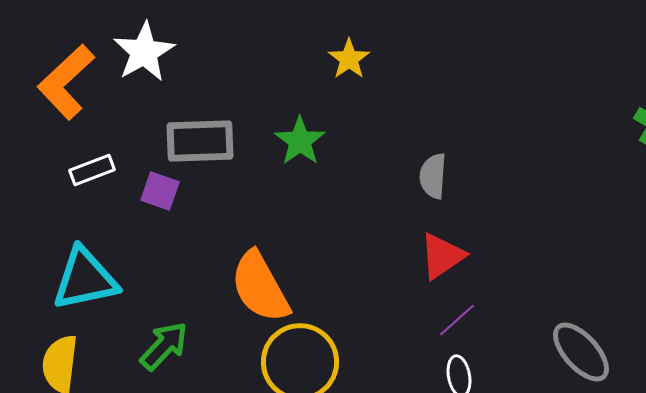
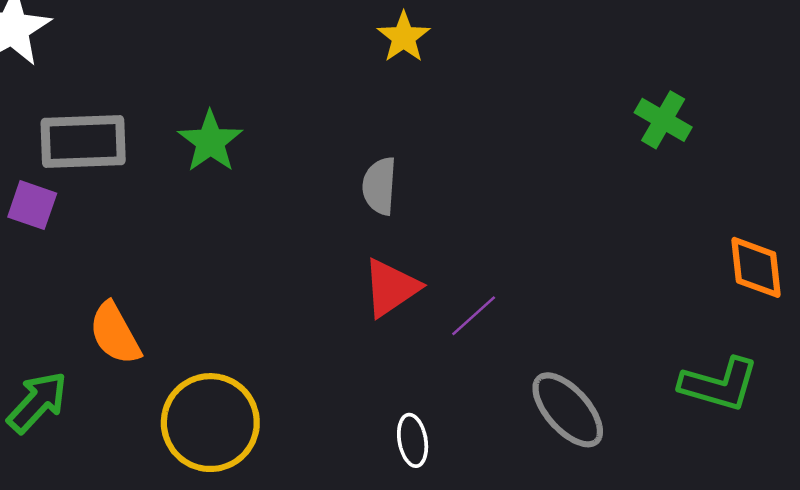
yellow star: (349, 59) -> (404, 37), moved
orange semicircle: (260, 287) -> (115, 334), moved, size x0.7
purple line: (457, 320) -> (474, 316), moved

